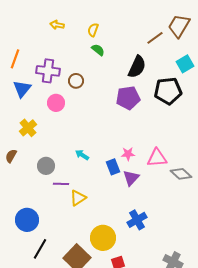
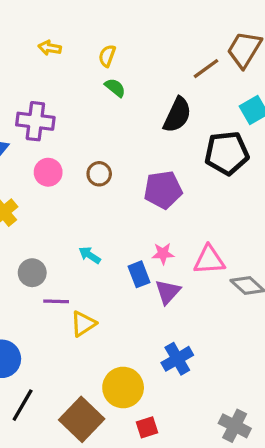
brown circle: (76, 81) -> (99, 174), moved
purple pentagon: (128, 98) -> (163, 190), moved

